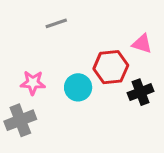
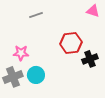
pink triangle: (142, 44) -> (93, 11), moved
cyan circle: (78, 87) -> (36, 75), moved

